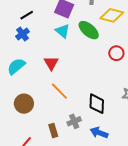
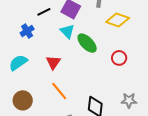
black line: (27, 15) -> (44, 12), moved
green ellipse: (89, 30) -> (87, 43), moved

